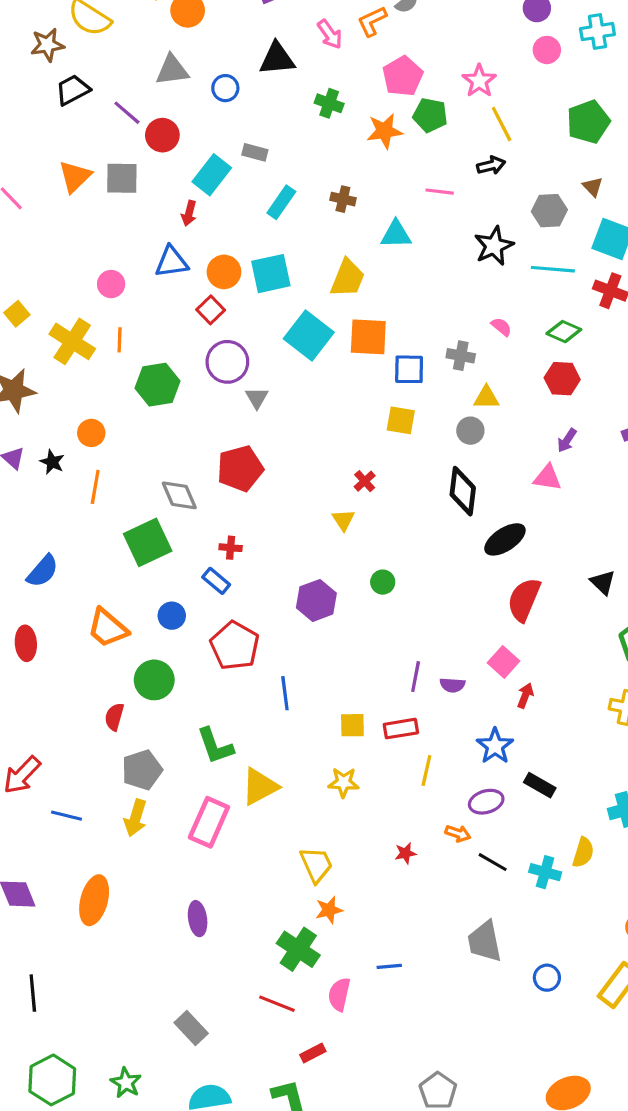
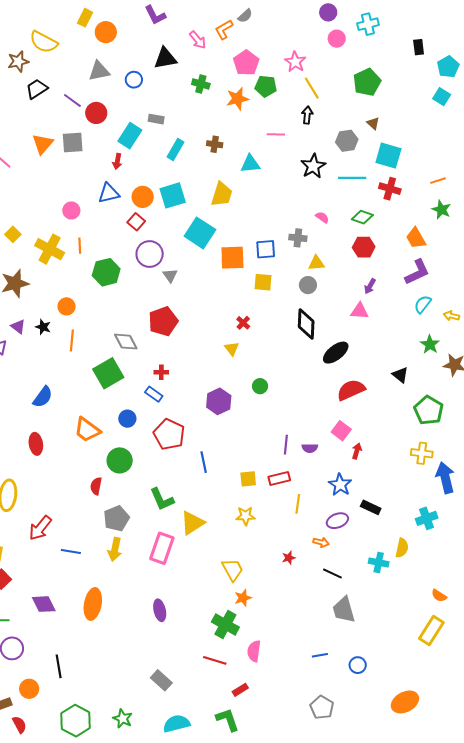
black arrow: (491, 165) -> (307, 115), turned -66
orange square: (368, 337) -> (232, 258), moved
red semicircle: (524, 600) -> (351, 390), turned 48
black line: (493, 862) -> (332, 574), moved
blue line: (389, 966) -> (320, 655), moved
blue circle: (547, 978) -> (358, 665), moved

